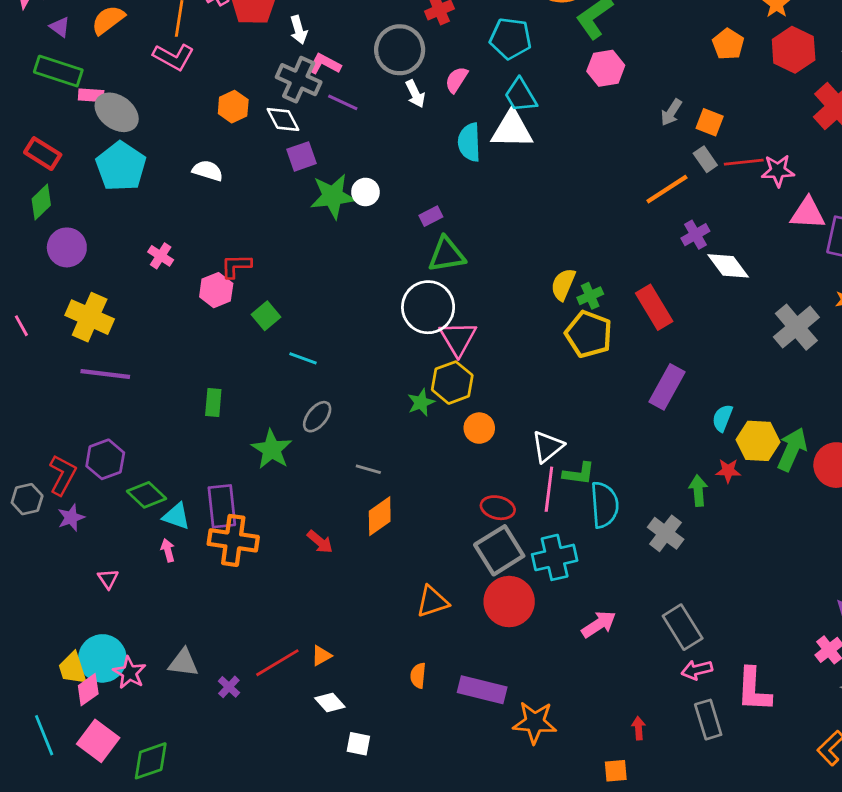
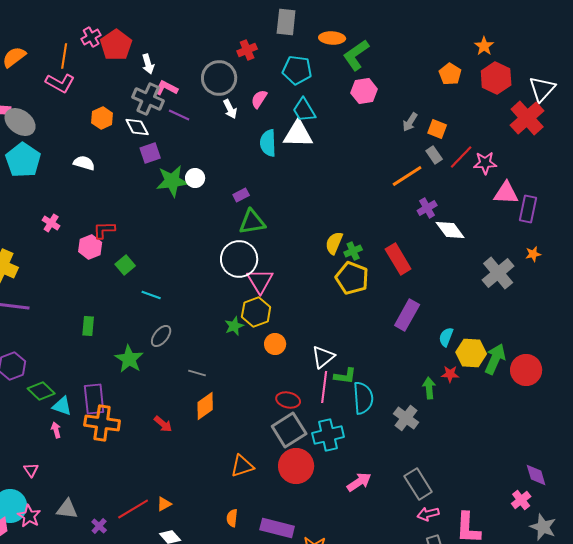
red line: (744, 162) -> (461, 157), turned -40
pink triangle: (108, 579) -> (31, 470), moved

